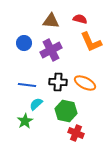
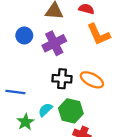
blue line: (27, 85) -> (15, 92), moved
cyan semicircle: (36, 104) -> (45, 110), moved

